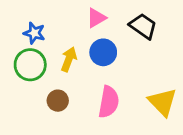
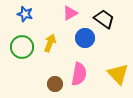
blue star: (34, 33) -> (25, 14), moved
blue circle: (103, 52) -> (85, 38), moved
brown circle: (58, 101) -> (55, 84), moved

